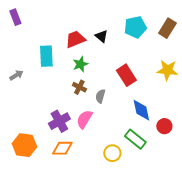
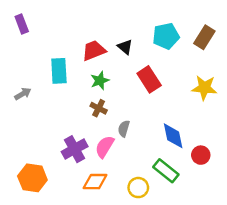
red rectangle: (126, 75) -> (149, 79), moved
gray semicircle: (100, 96) -> (124, 129), moved
orange diamond: (62, 148) -> (95, 182), moved

